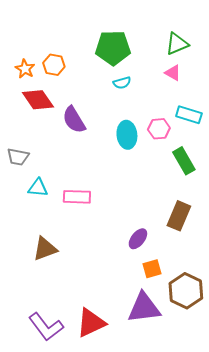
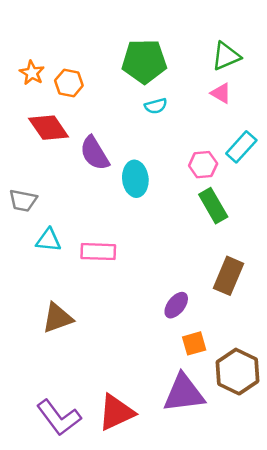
orange star: (25, 69) -> (32, 73), moved
cyan rectangle: (189, 115) -> (241, 147), turned -65
cyan ellipse: (127, 135) -> (135, 179), moved
green rectangle: (184, 161) -> (213, 206), moved

